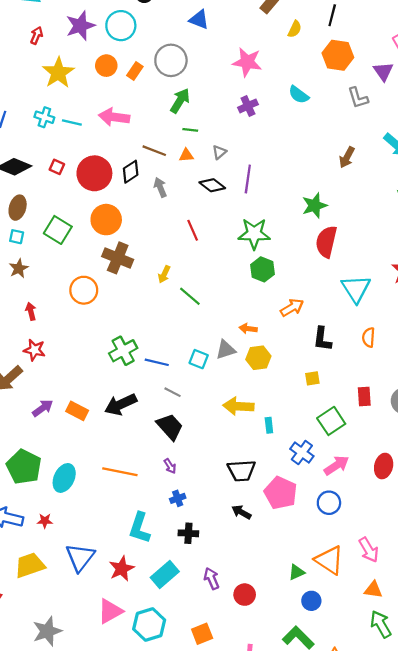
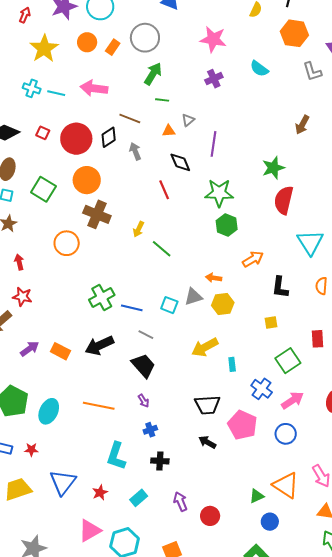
orange triangle: (186, 155) -> (169, 131), moved
black diamond: (212, 185) -> (180, 162), moved, turned 30
yellow arrow: (238, 406) -> (205, 347), turned -32
red star: (122, 569) -> (100, 492), size x0.7
cyan rectangle: (165, 575) -> (139, 498), size x0.7

